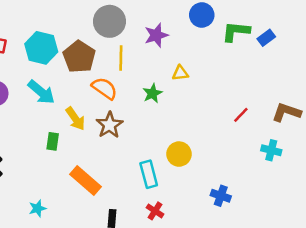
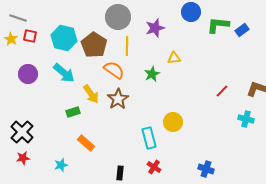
green rectangle: (53, 141) -> (73, 112), turned 64
orange rectangle: (85, 181) -> (86, 143), moved, size x0.7
blue cross: (221, 196) -> (206, 169), moved

